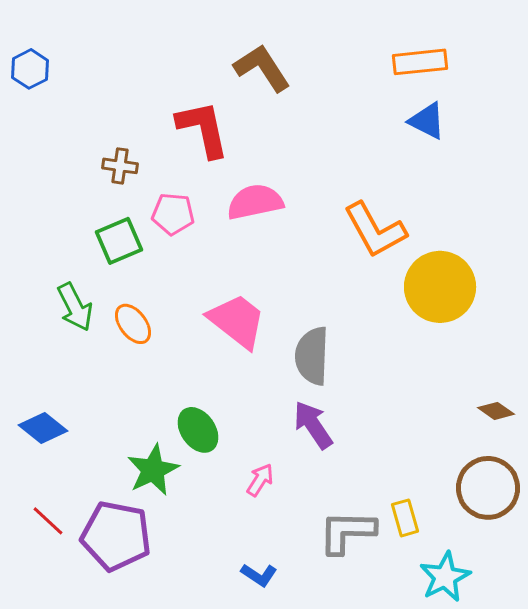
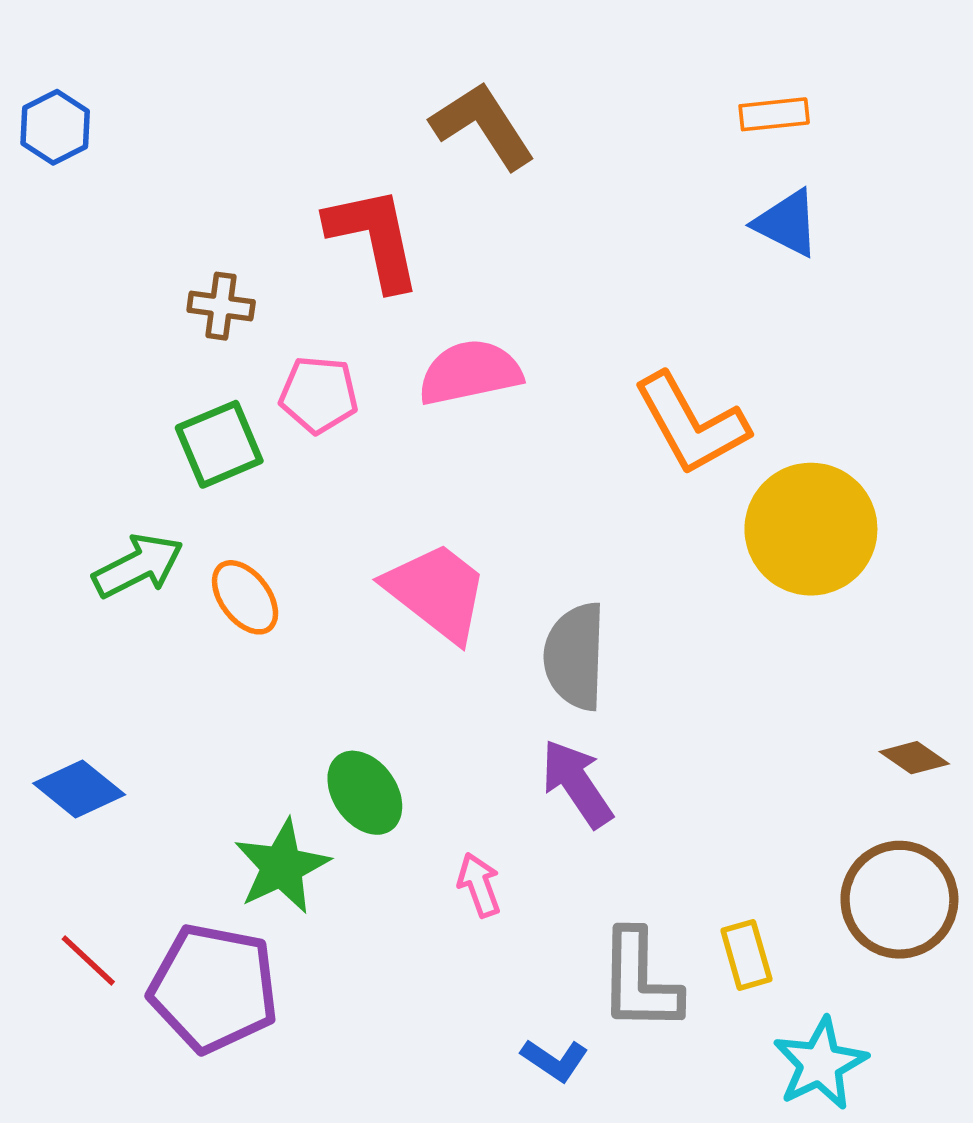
orange rectangle: (420, 62) -> (774, 114), size x0.7
green arrow: (75, 307) -> (138, 566), turned -90
pink arrow: (260, 480) -> (479, 885), turned -52
gray L-shape: (347, 532) -> (640, 981), turned -90
blue L-shape: (259, 575) -> (555, 1060), moved

